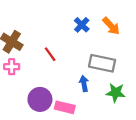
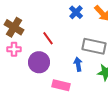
purple circle: (40, 99) -> (39, 62), moved

